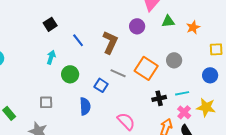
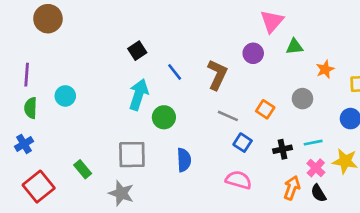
orange star: (193, 27) -> (325, 69), moved
cyan arrow: (51, 57) -> (139, 95), size x1.6
orange square: (146, 68) -> (265, 109), size x0.6
blue square: (101, 85) -> (243, 143), moved
gray square: (46, 102) -> (132, 155), size x1.6
pink semicircle: (126, 121) -> (239, 180), turned -30

